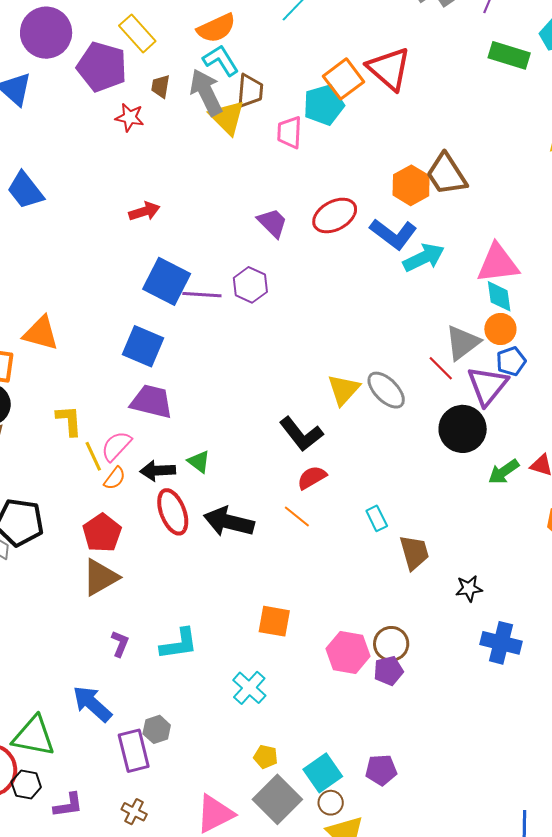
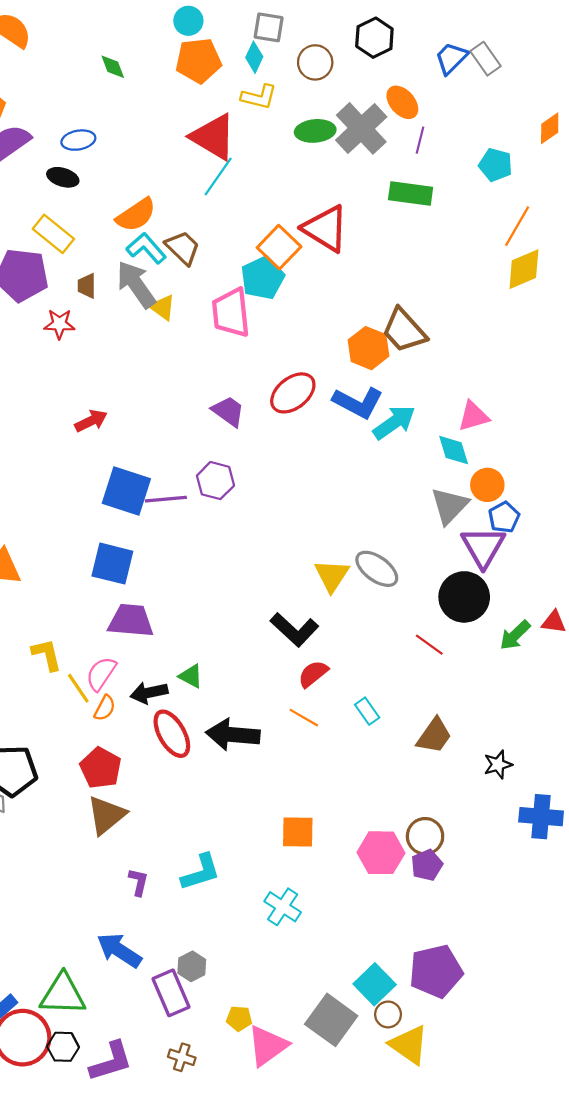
green rectangle: (509, 55) -> (411, 193), moved
brown trapezoid: (250, 91) -> (183, 248), moved, turned -42
yellow triangle: (227, 117) -> (162, 307), size x0.7
pink trapezoid: (289, 132) -> (231, 313), size x1.4
pink triangle: (498, 264) -> (473, 416), size x0.7
cyan diamond: (499, 296) -> (454, 450), moved
red line: (441, 368) -> (429, 645), moved
cyan rectangle: (377, 518) -> (367, 711), moved
brown trapezoid: (414, 552) -> (434, 736), turned 60
yellow pentagon: (266, 757) -> (239, 1019), moved
purple pentagon: (381, 770) -> (436, 971), size x1.6
purple L-shape: (68, 805) -> (111, 1061), size x1.4

